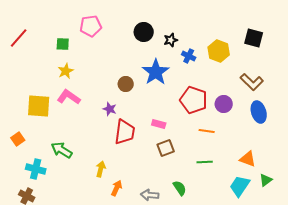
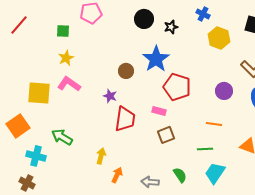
blue cross: (189, 56) -> (203, 14), moved
red pentagon: (194, 100) -> (177, 87), moved
orange line: (207, 131) -> (214, 124), moved
orange square: (18, 139) -> (18, 126), size x1.6
cyan trapezoid: (240, 186) -> (215, 173), moved

